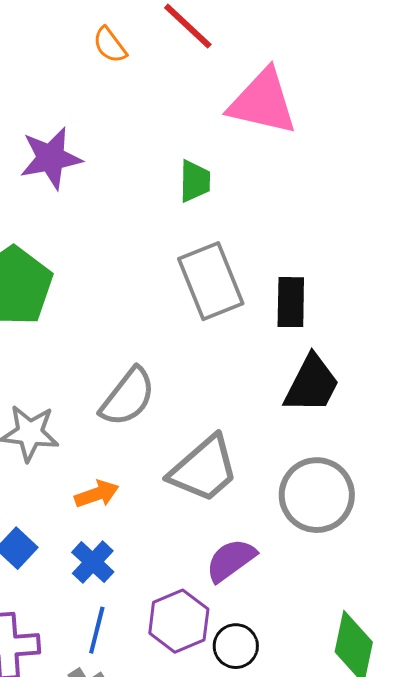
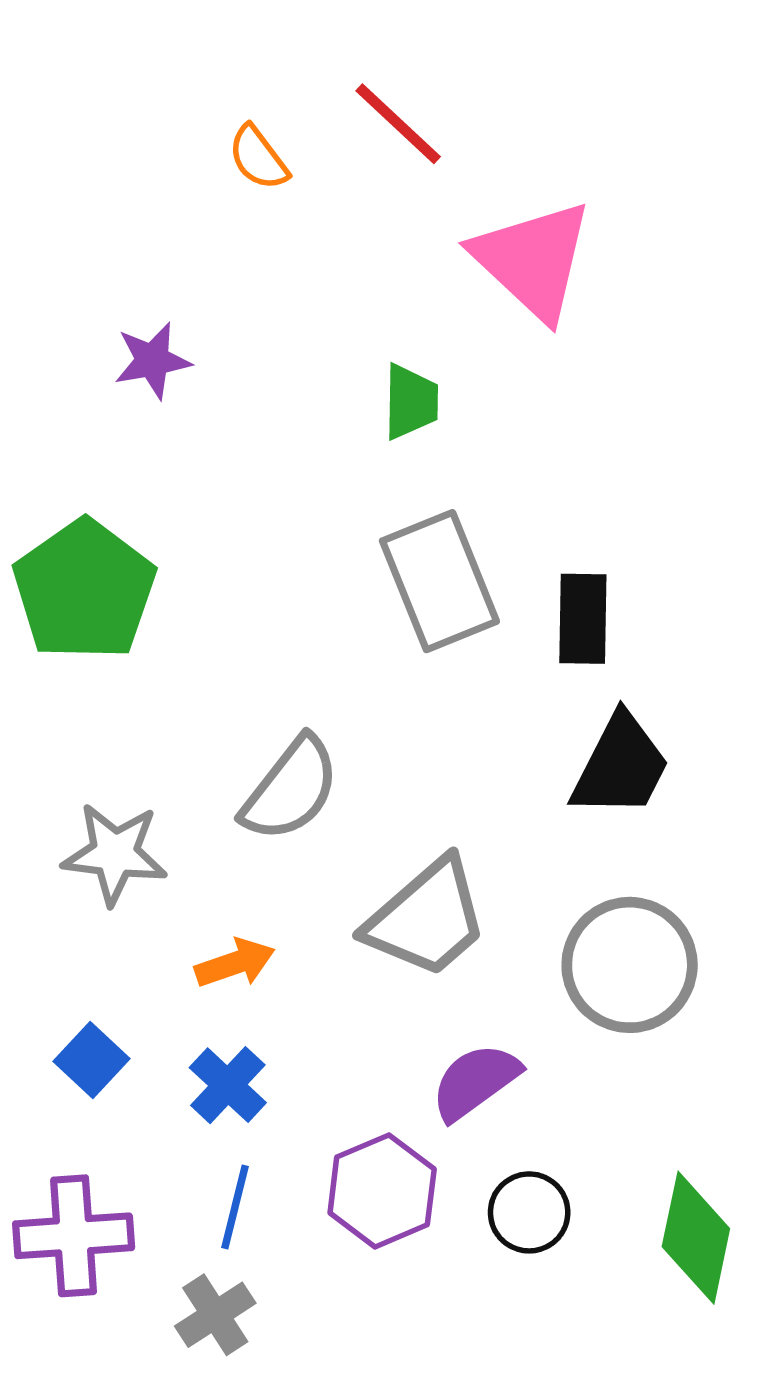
pink triangle: (263, 102) -> (533, 260), turned 30
purple star: (51, 158) -> (152, 361), size x0.7
black circle: (236, 646) -> (529, 1212), moved

